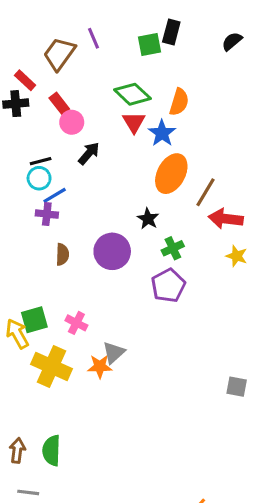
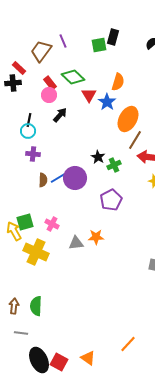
green diamond: (132, 94) -> (73, 77), moved
red rectangle: (59, 104) -> (50, 83), moved
black line: (41, 161) -> (29, 120), turned -64
orange ellipse: (171, 174) -> (128, 119), moved
blue line: (55, 195) -> (58, 178), moved
green cross: (173, 248) -> (114, 165), moved
gray triangle: (114, 352) -> (76, 243), turned 35
orange star: (100, 366) -> (96, 237), moved

